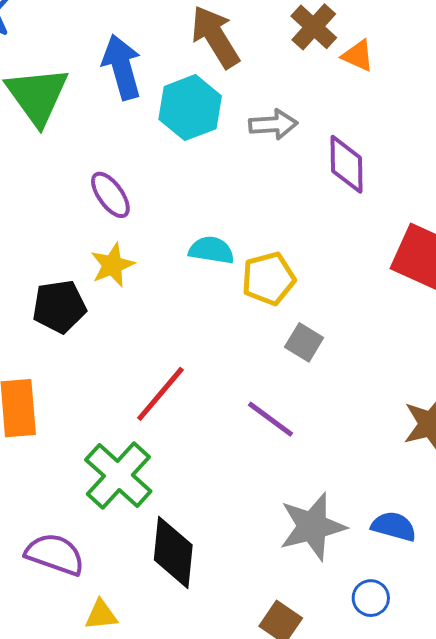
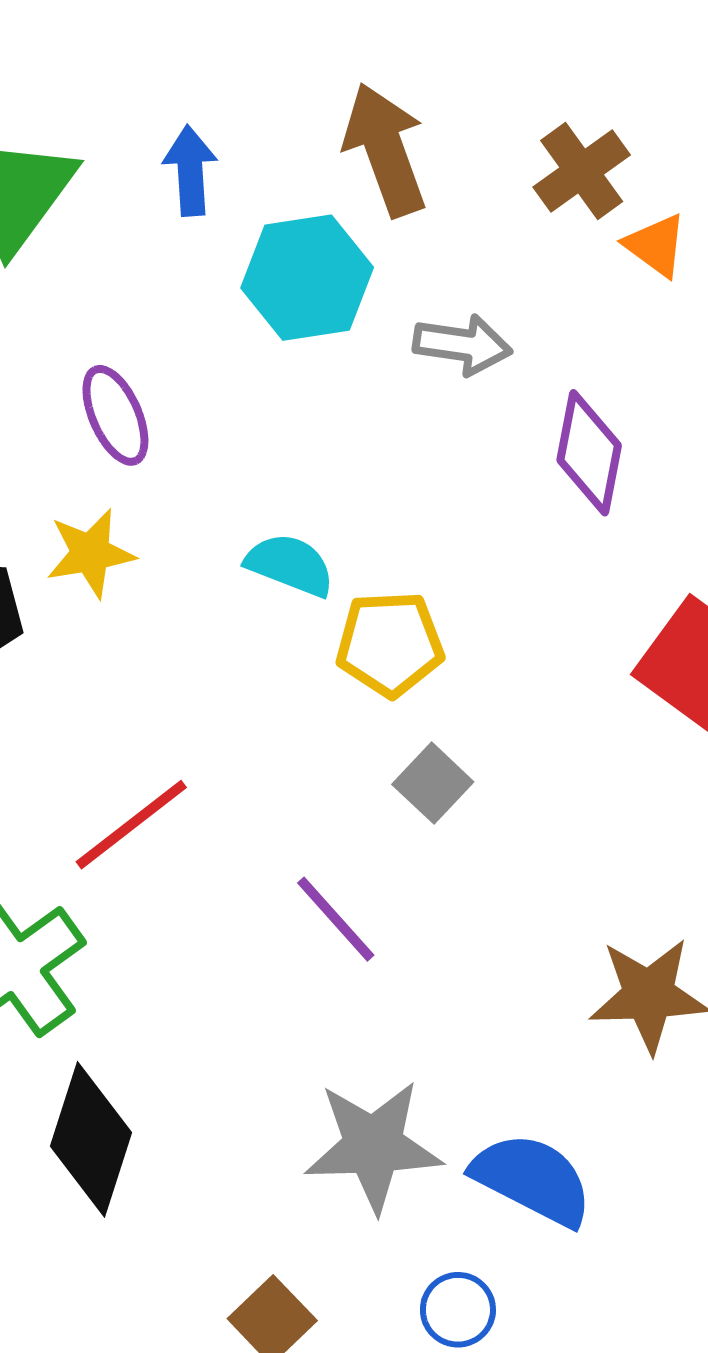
blue arrow: (122, 67) -> (190, 171), size x0.7
blue semicircle: (394, 526) -> (532, 1179), size x1.4

